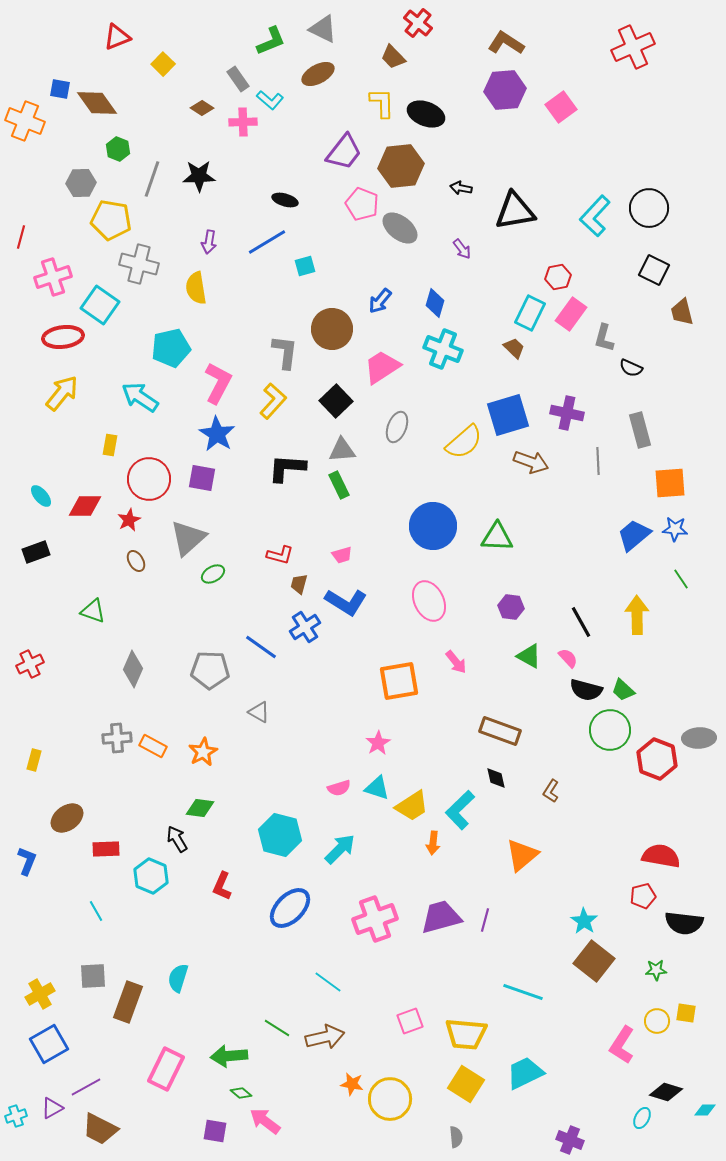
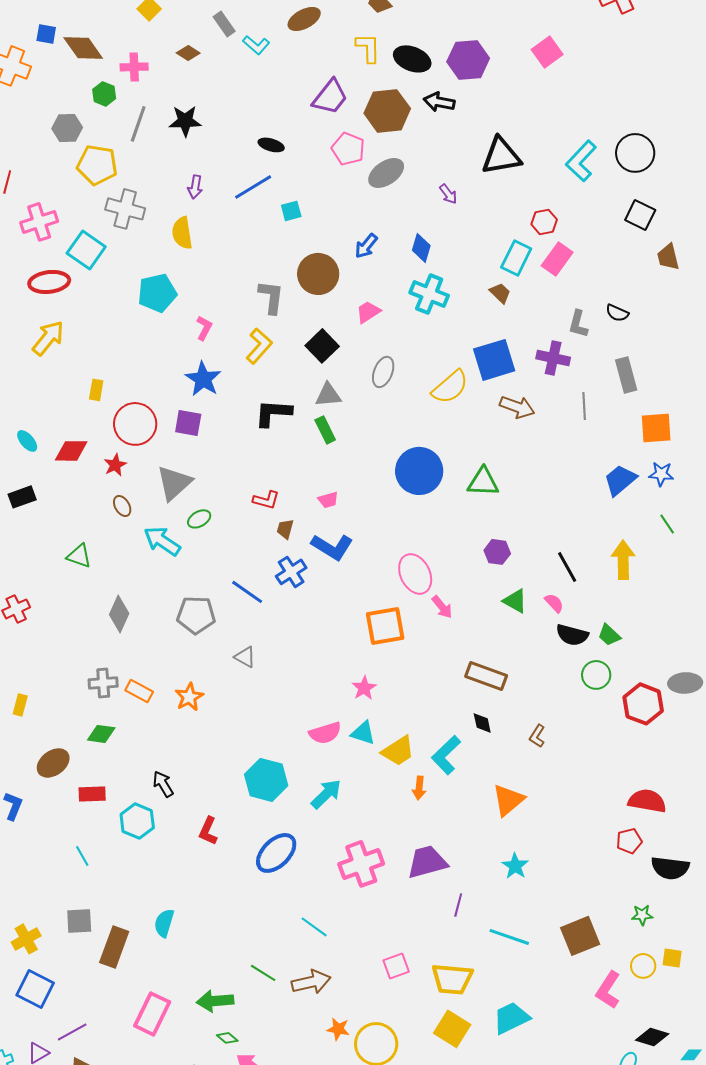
purple hexagon: (505, 90) -> (468, 60), moved
pink cross: (243, 122) -> (134, 67), moved
black arrow: (461, 188) -> (439, 102), moved, size x1.4
gray ellipse: (400, 228) -> (386, 173), turned -72
gray L-shape: (604, 338) -> (578, 324), moved
pink trapezoid: (382, 367) -> (368, 312), size x0.7
pink L-shape: (218, 383) -> (204, 328), size x0.6
cyan arrow: (140, 397) -> (162, 541), moved
pink ellipse: (429, 601) -> (415, 574), moved
green circle: (610, 730) -> (596, 675), size x0.7
pink semicircle: (339, 788) -> (325, 733), size x1.4
green diamond: (200, 808) -> (101, 734), moved
purple line: (485, 920) -> (458, 905), moved
cyan star: (584, 921) -> (515, 866), moved
brown square: (594, 961) -> (580, 936), moved, turned 30
blue square: (49, 1044) -> (35, 989), turned -33

